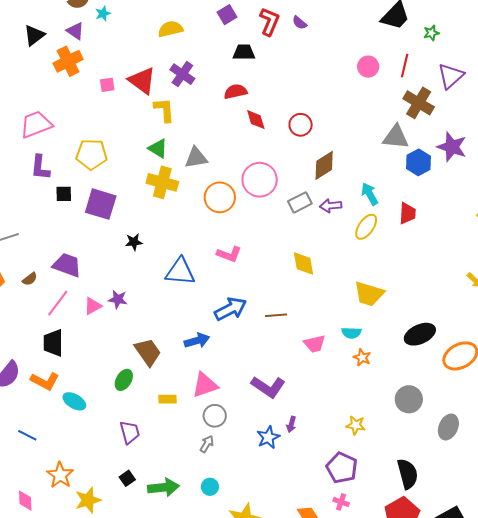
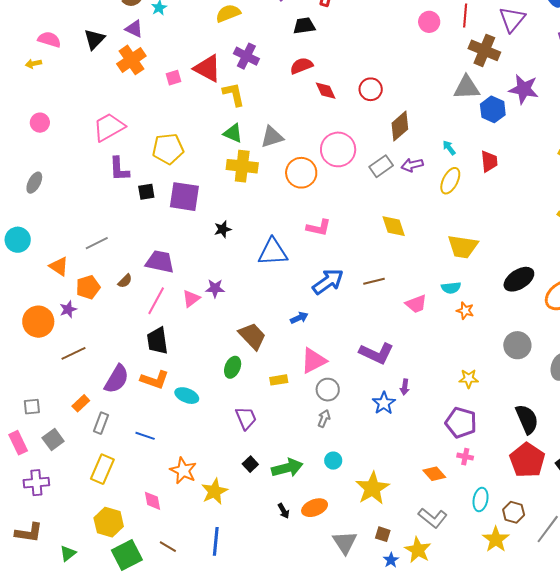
cyan arrow: (370, 194) -> (449, 148), size x0.7
blue arrow: (197, 341) -> (299, 318), size x0.7

